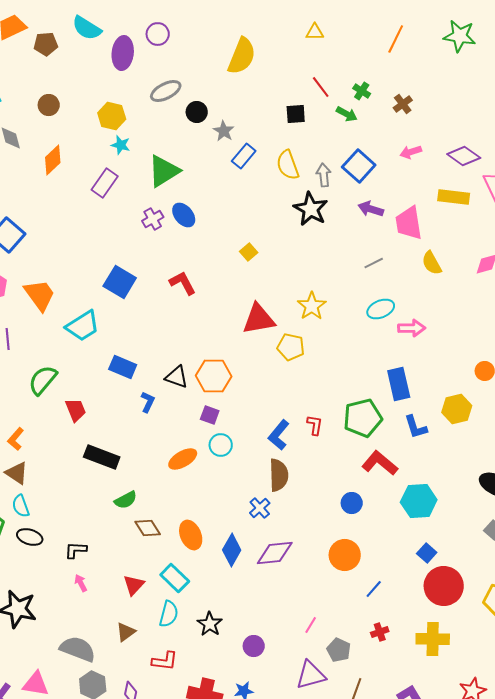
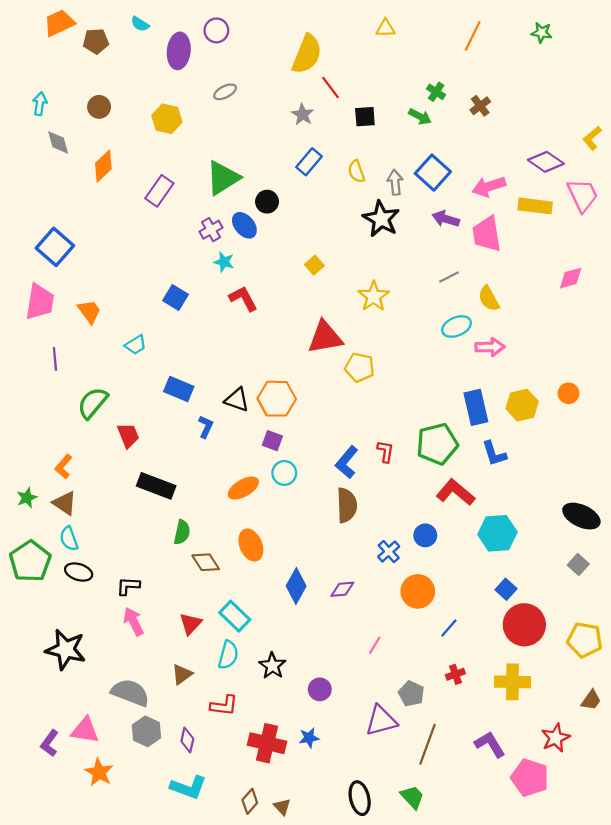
cyan semicircle: (87, 28) -> (140, 24), size x0.6
green star: (460, 36) -> (542, 33), size x0.6
red line: (321, 87) -> (331, 87), moved
gray ellipse: (166, 91) -> (225, 92), size x0.7
black circle: (197, 112) -> (267, 202), moved
gray star: (224, 131) -> (303, 114), moved
cyan star: (121, 145) -> (224, 262), moved
pink arrow: (411, 152) -> (489, 187), moved, size x1.4
yellow semicircle: (288, 165) -> (356, 171), size x0.7
yellow semicircle: (432, 263) -> (489, 299), moved
blue square: (120, 282) -> (175, 297), size x0.7
orange trapezoid: (40, 295) -> (89, 311), size x0.7
yellow star: (312, 306) -> (374, 296), moved
cyan trapezoid: (83, 326) -> (136, 345), size x0.6
yellow hexagon: (457, 409) -> (522, 405), moved
green semicircle: (126, 500) -> (182, 532), turned -50
blue cross: (260, 508) -> (389, 552), moved
orange ellipse: (191, 535) -> (251, 545), moved
purple diamond: (275, 553) -> (342, 589), size x0.6
pink arrow: (81, 583) -> (134, 622), size x1.5
pink line: (311, 625) -> (375, 645), moved

